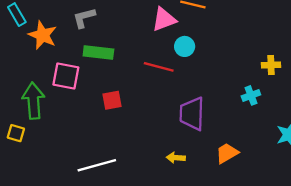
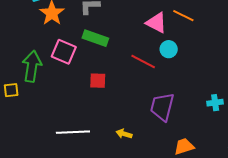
pink triangle: (164, 19) -> (156, 23), turned 35
yellow square: (16, 133) -> (11, 90), turned -35
yellow arrow: (176, 158) -> (124, 134), moved

